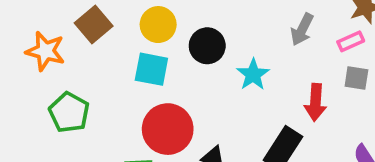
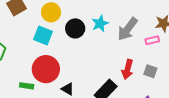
gray arrow: (302, 29) -> (128, 29), size x1.4
cyan star: (253, 75) -> (100, 24), moved
gray square: (356, 78) -> (150, 71), moved

